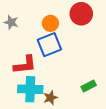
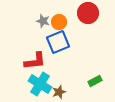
gray star: (11, 22) -> (43, 21), moved
cyan cross: (30, 89) -> (40, 84), turned 30

